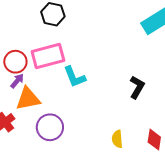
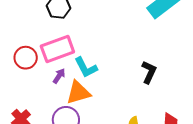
purple arrow: (17, 81) -> (59, 76), moved
orange triangle: (28, 99) -> (78, 93), moved

